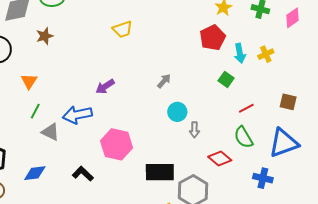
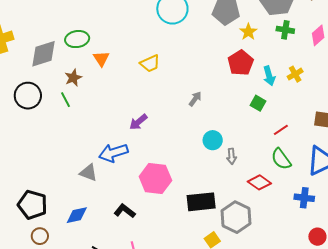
orange triangle: (29, 81) -> (101, 59), moved
gray arrow: (164, 81) -> (195, 99), moved
green line: (35, 111) -> (65, 100), moved, turned -49

